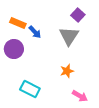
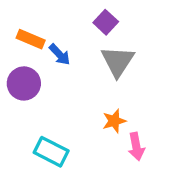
purple square: (78, 15) -> (106, 22), moved
pink arrow: (80, 96) -> (136, 147), moved, turned 49

